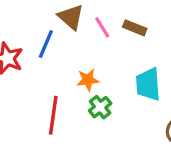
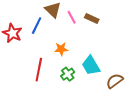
cyan trapezoid: (148, 84) -> (91, 66), moved, turned -30
green cross: (100, 107) -> (68, 74), moved

